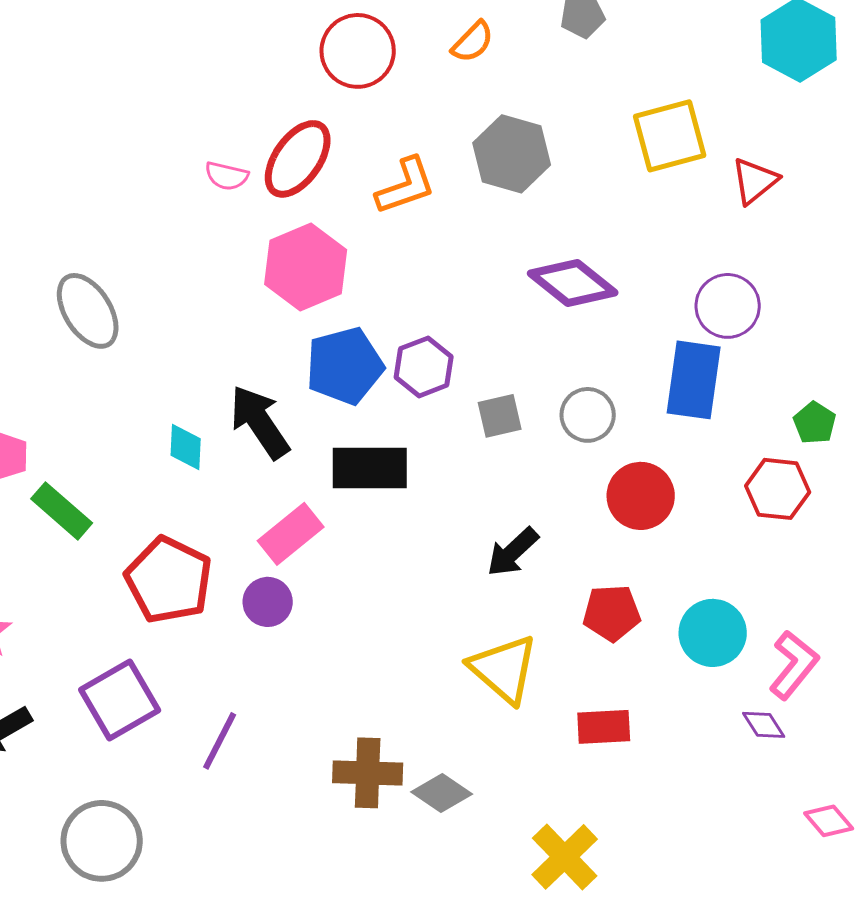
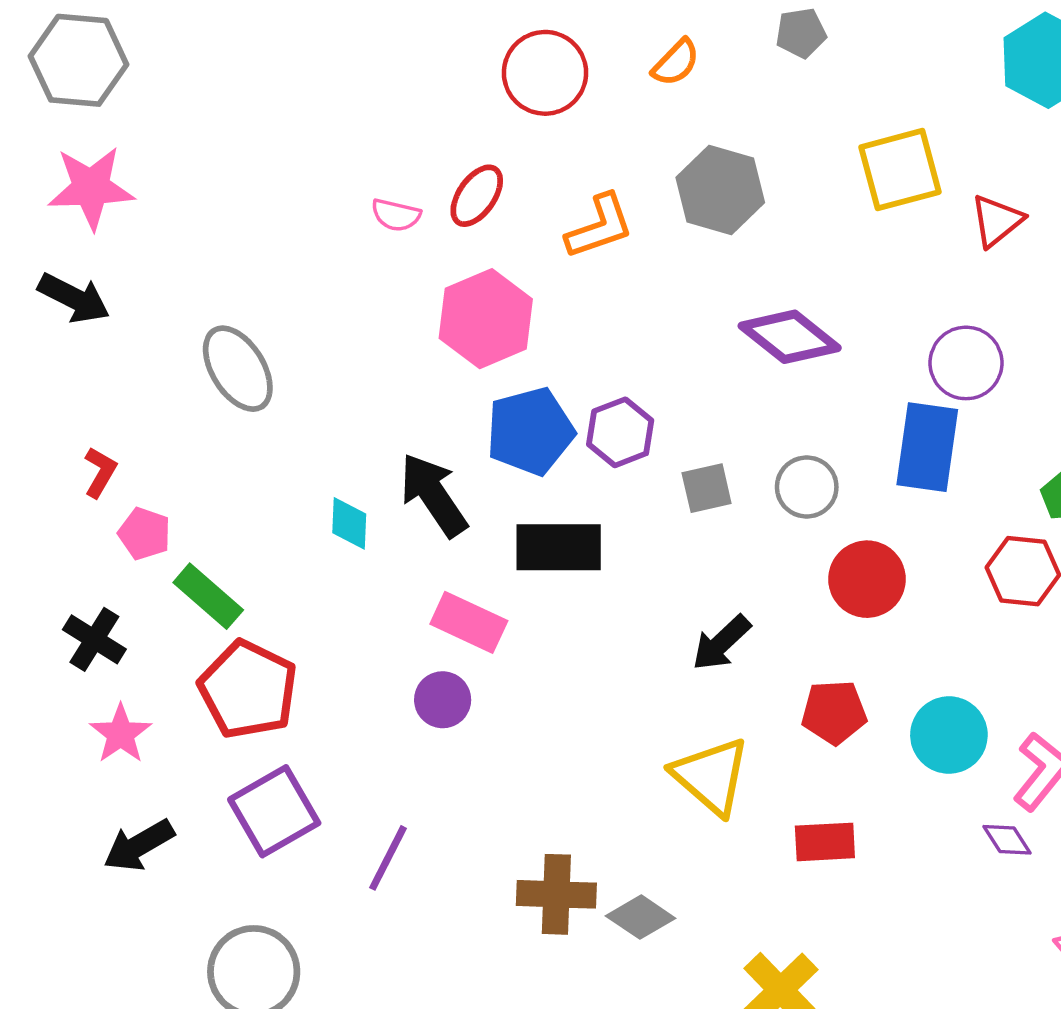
red ellipse: (298, 159) -> (477, 196), size x0.7
pink rectangle: (291, 534) -> (469, 622), turned 64
red pentagon: (169, 580) -> (248, 690), moved

